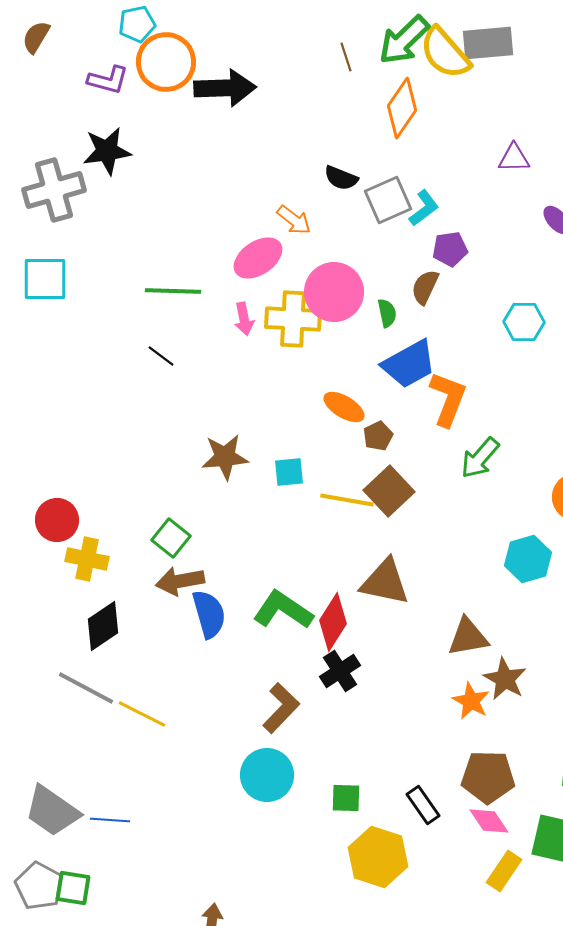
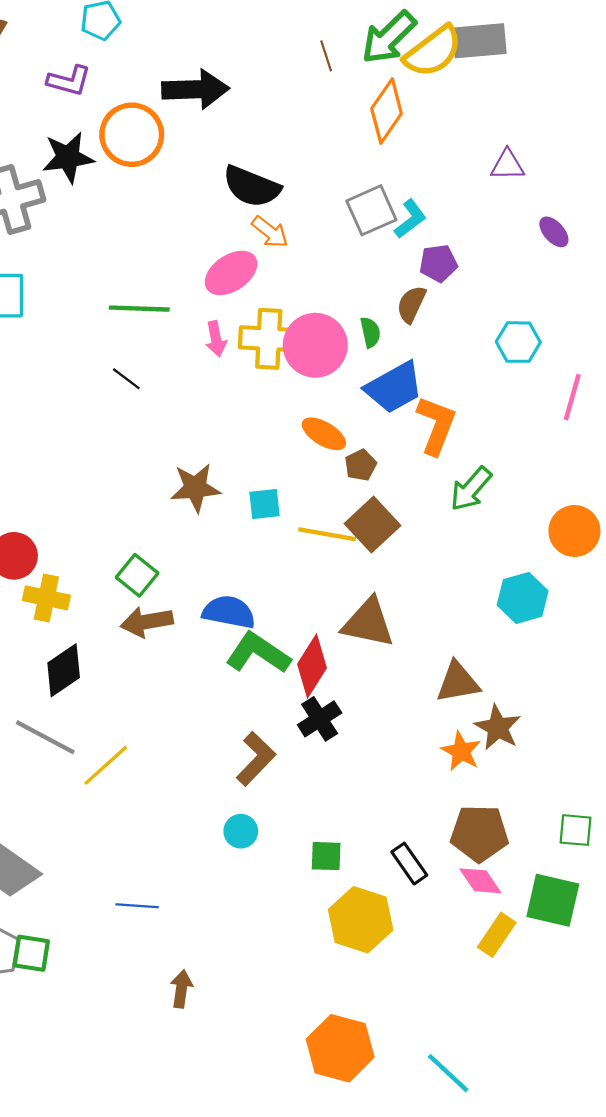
yellow semicircle: (445, 53) -> (433, 52), turned -86
orange circle: (166, 62) -> (132, 135), moved
black semicircle: (341, 178) -> (252, 187), moved, size x1.6
pink circle: (334, 292) -> (315, 345), moved
blue semicircle: (209, 614) -> (229, 612), moved, turned -63
yellow line: (142, 714) -> (106, 765), turned -69
cyan circle: (267, 775) -> (241, 831), size x0.6
blue line: (110, 820) -> (137, 906), moved

